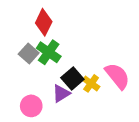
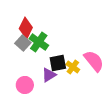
red diamond: (44, 22) -> (26, 28), moved
black square: (72, 78) -> (58, 63), turned 30

